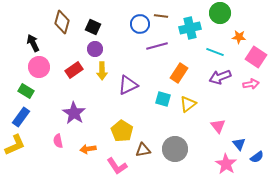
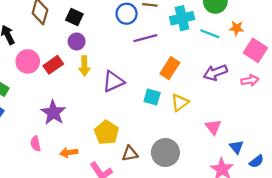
cyan line: (215, 52) -> (210, 34), moved
pink circle: (39, 67) -> (28, 61), moved

